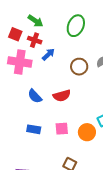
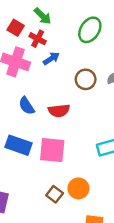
blue rectangle: (34, 129) -> (19, 145), size x1.5
pink square: (62, 129) -> (52, 150), size x1.6
orange circle: (87, 132) -> (78, 188), moved

